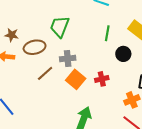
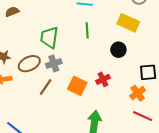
green line: (107, 33) -> (87, 30), moved
gray cross: (68, 59) -> (54, 63), moved

